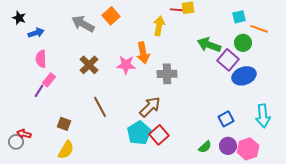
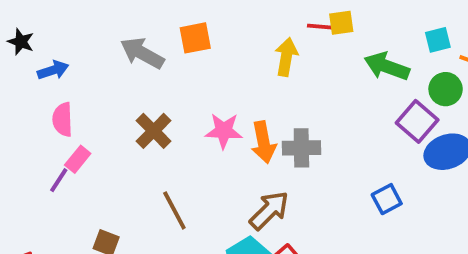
orange square: (111, 16) -> (195, 38), turned 30
green arrow: (209, 45) -> (387, 66), moved
orange arrow: (143, 53) -> (264, 142), moved
blue square: (226, 119) -> (387, 199), moved

